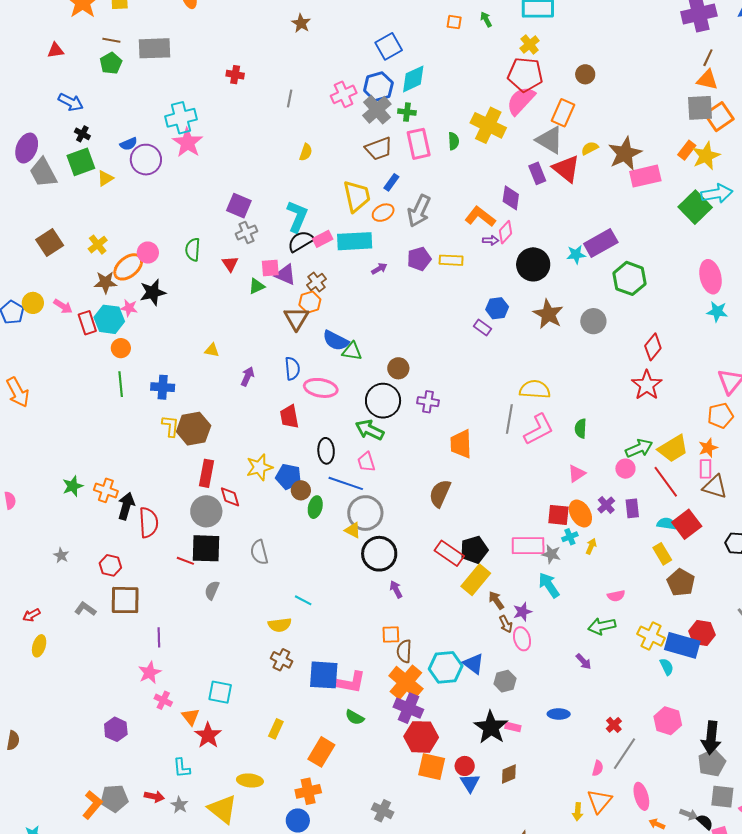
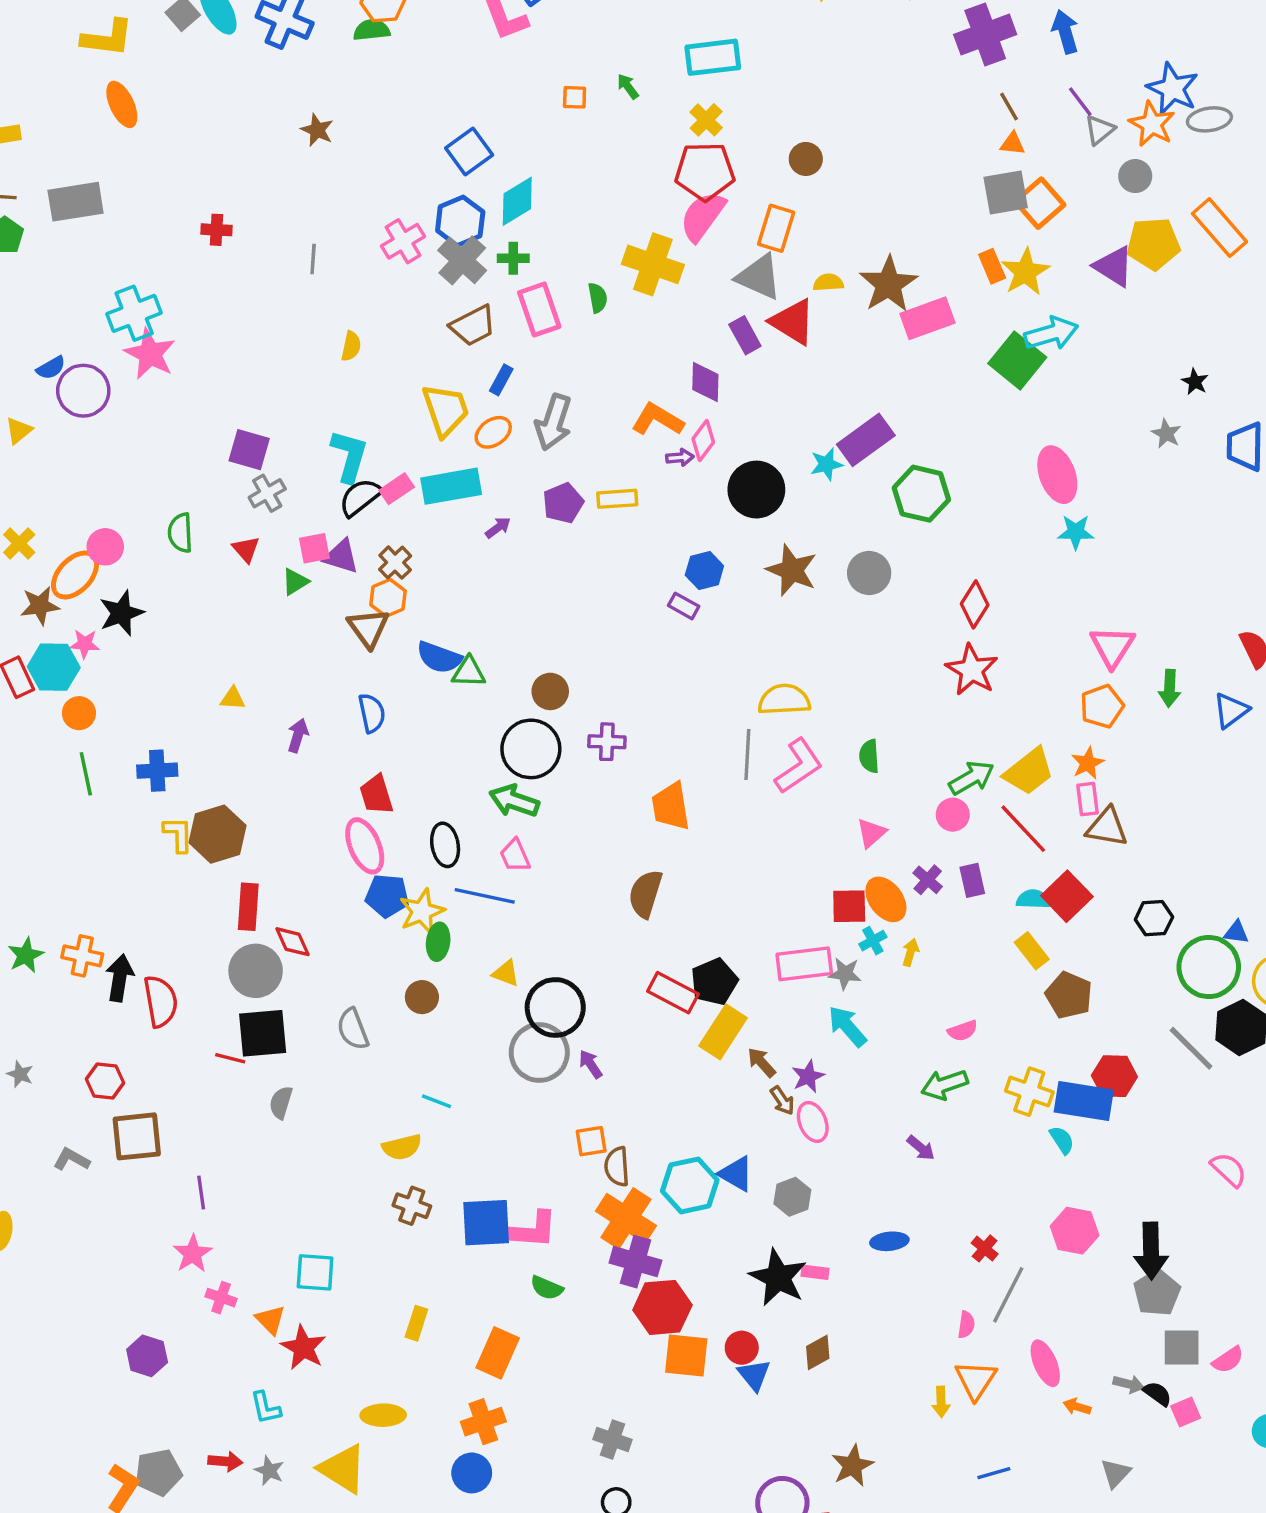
brown line: (708, 58) -> (1009, 106), turned -48
orange triangle: (707, 80) -> (1013, 144), size x0.7
yellow semicircle: (590, 148) -> (828, 283), turned 30
orange rectangle: (687, 150) -> (992, 266), turned -54
pink ellipse: (321, 388) -> (365, 846), moved, turned 64
yellow star: (259, 467) -> (422, 912), moved
brown circle: (301, 490) -> (422, 997), moved
gray circle: (365, 513) -> (539, 1053), moved

